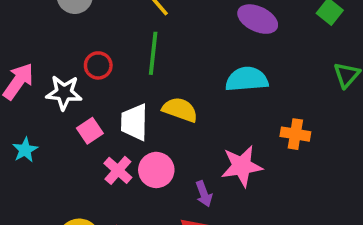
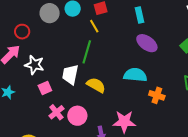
red circle: (98, 65) -> (22, 32), moved
white trapezoid: (134, 122) -> (70, 75), moved
orange cross: (295, 134) -> (157, 95), moved

